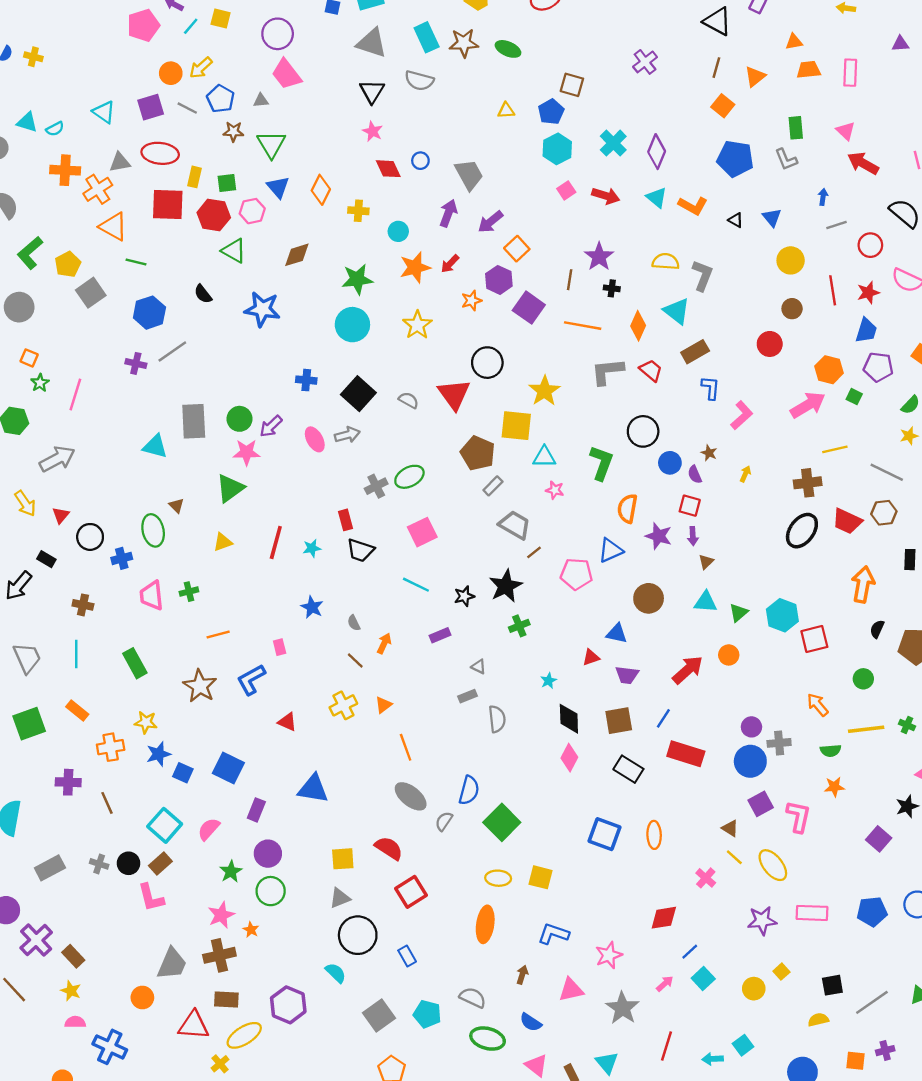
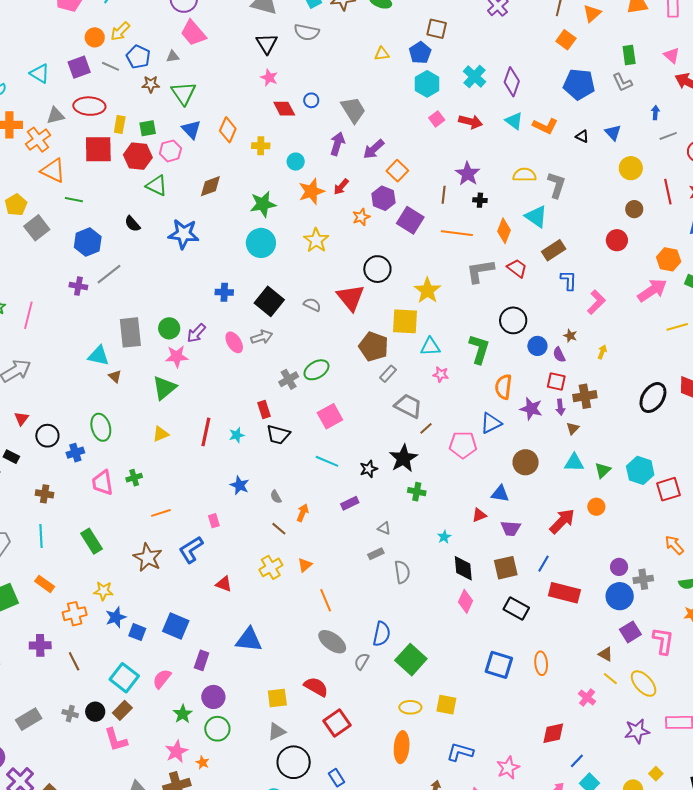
brown cross: (808, 483) -> (585, 396), moved
brown triangle: (176, 506) -> (115, 376), moved
green cross: (519, 626) -> (417, 492), turned 36

